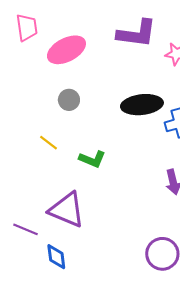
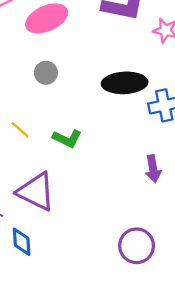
yellow line: (49, 143) -> (20, 130), moved

